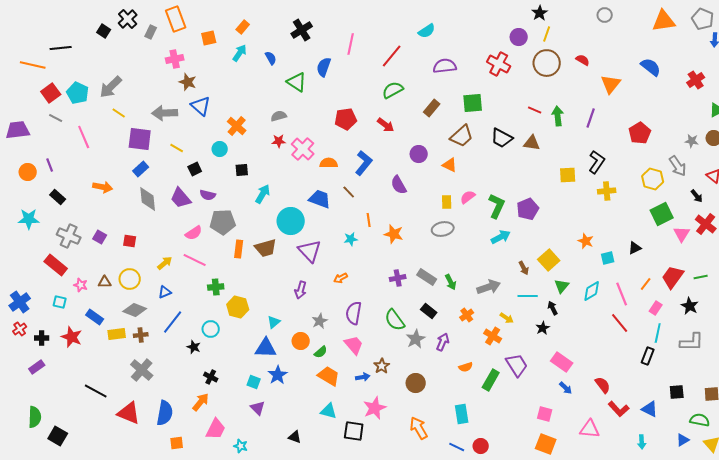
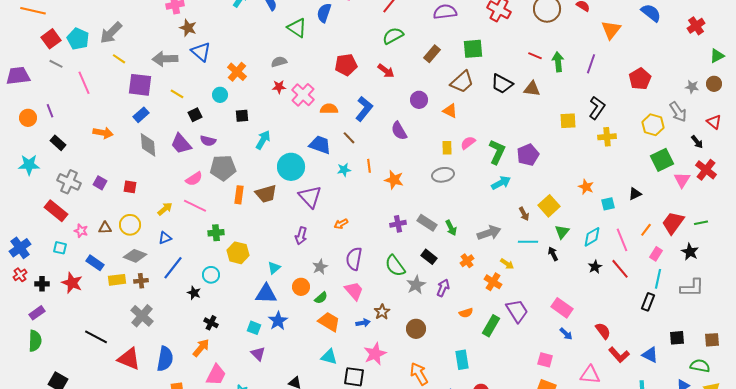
cyan star: (351, 239) -> (344, 170), moved
black star: (543, 328) -> (595, 267), moved
green semicircle: (35, 417) -> (35, 341), moved

